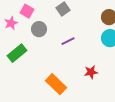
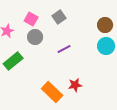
pink square: (27, 11) -> (31, 19), moved
red star: (91, 72) -> (75, 85), moved

